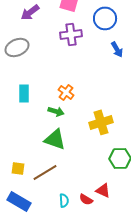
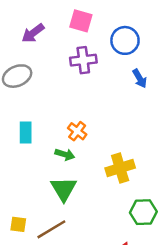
green triangle: (55, 139) -> (64, 189), turned 40

